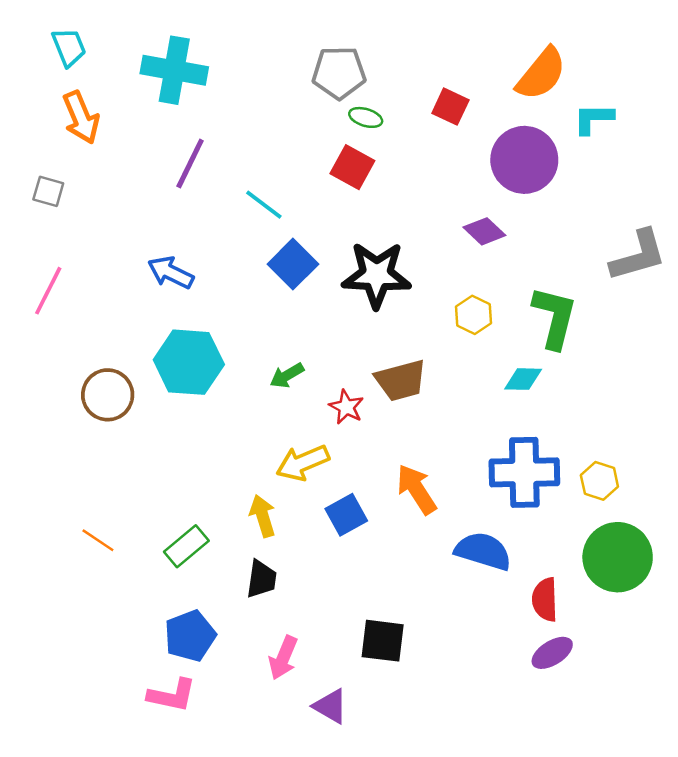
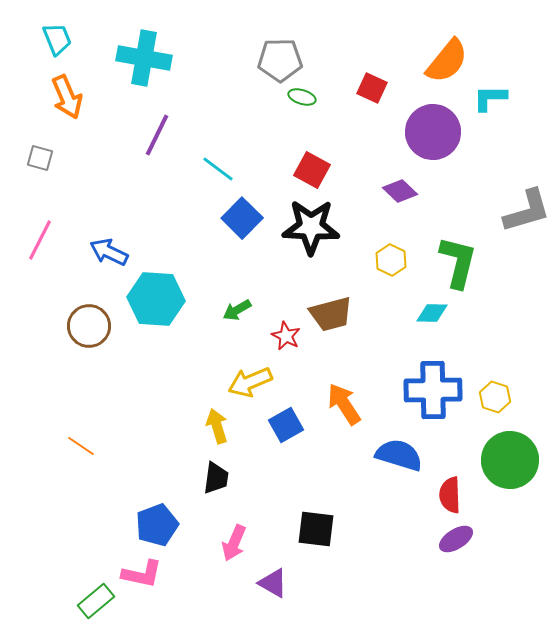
red square: (352, 167) -> (312, 170), moved
blue arrow: (171, 273) -> (109, 252), moved
green rectangle: (186, 546) -> (96, 601), moved

